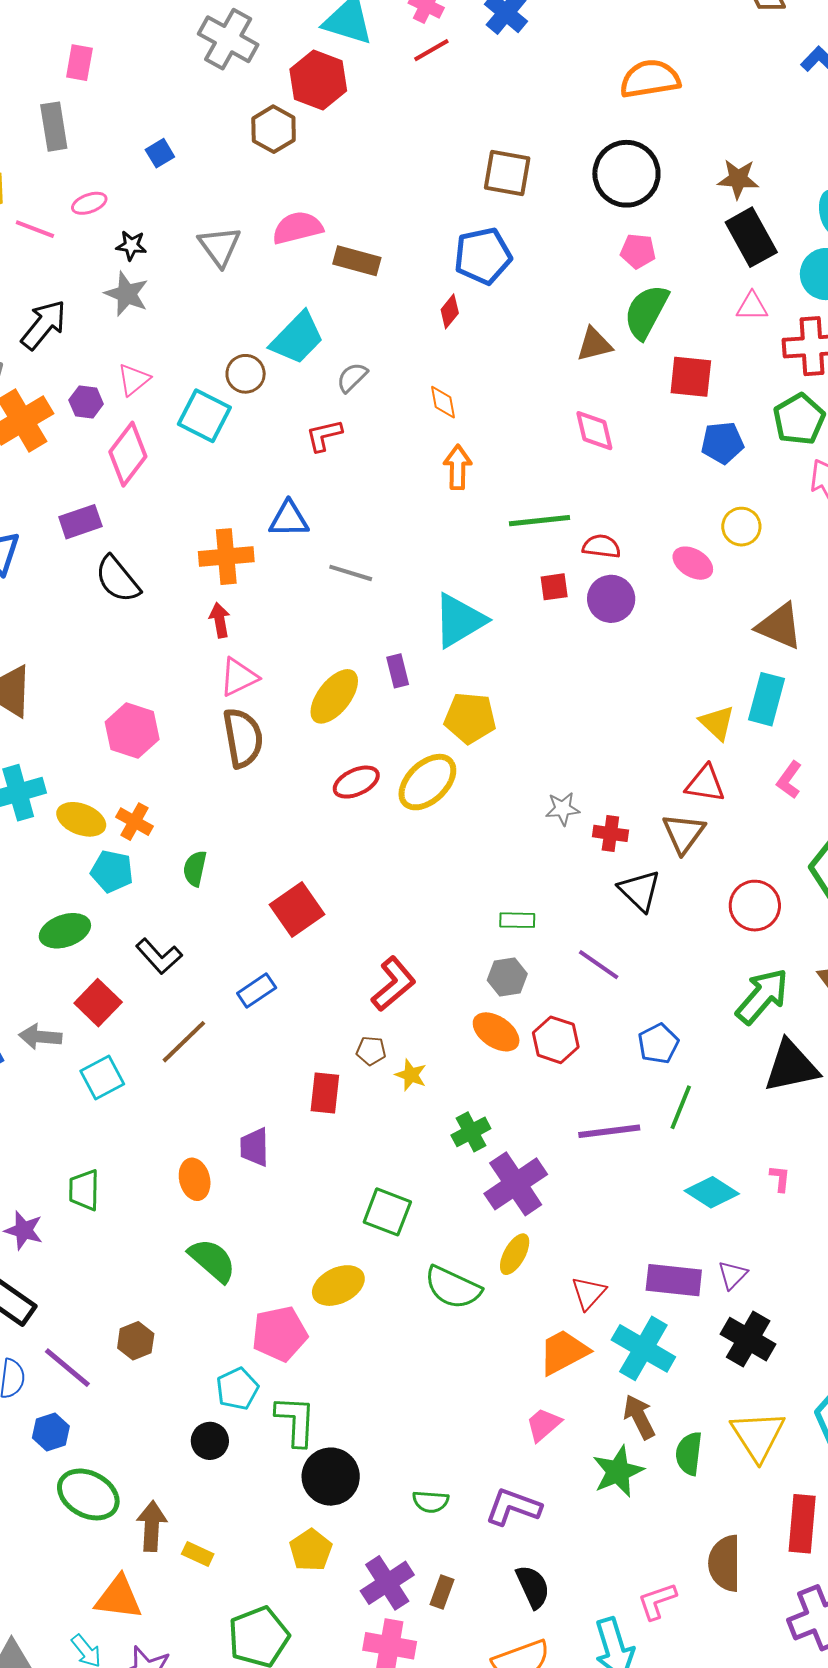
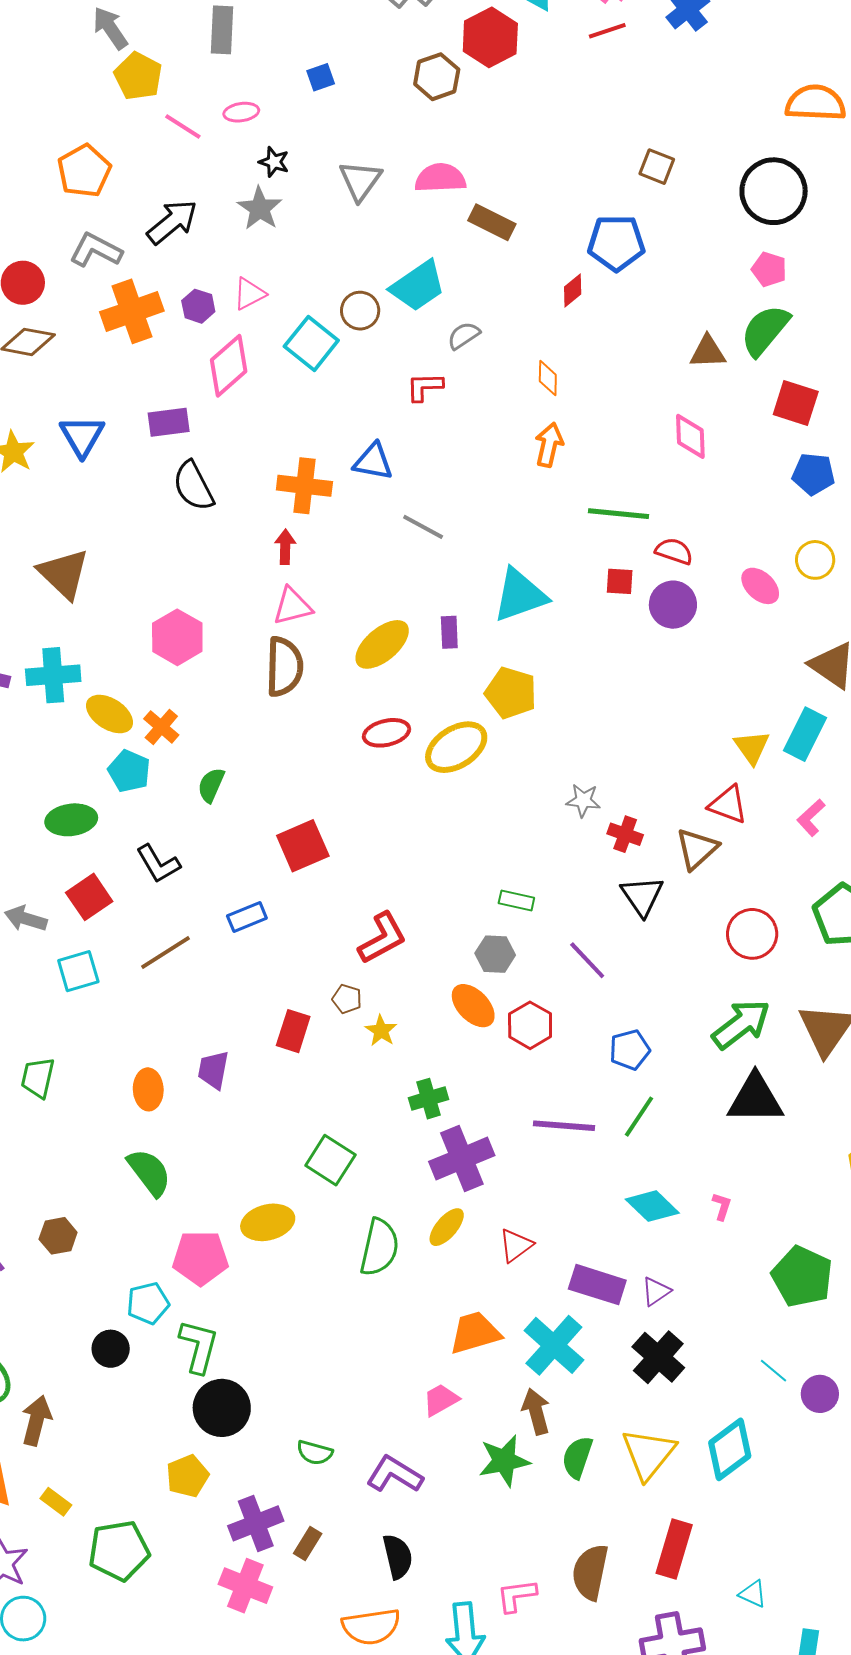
brown square: (507, 173) -> (657, 167), size x0.7
green semicircle: (453, 1288) -> (379, 1247), turned -114
red triangle: (588, 1293) -> (516, 1245), moved
yellow rectangle: (198, 1554) -> (56, 1502), moved

